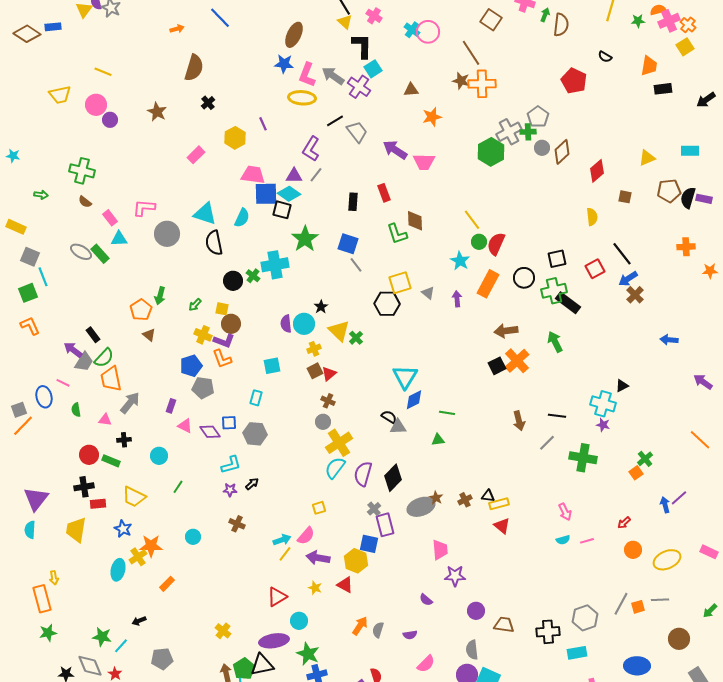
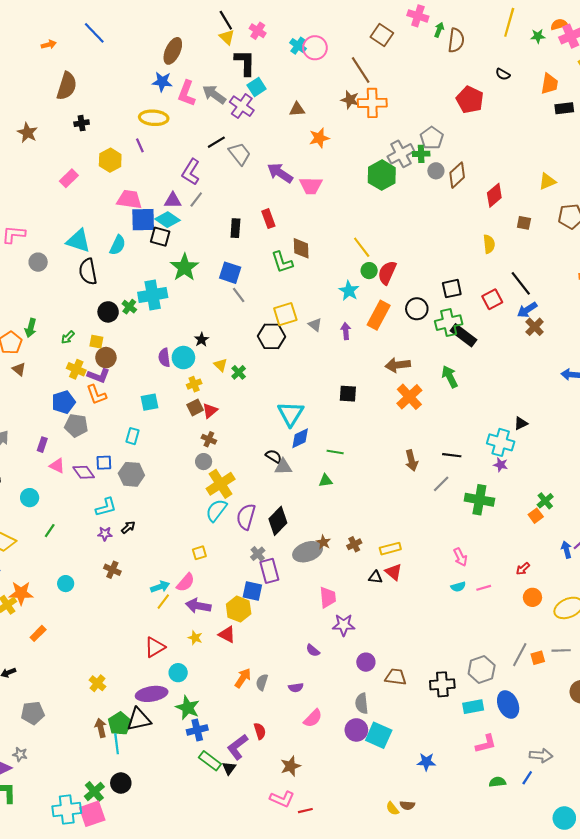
yellow ellipse: (302, 98) -> (154, 118), moved
black cross: (208, 103) -> (82, 123), turned 32
gray circle: (167, 234) -> (38, 262), size x0.7
yellow triangle: (339, 331) -> (221, 365), size x0.6
black square: (497, 366) -> (348, 394), moved, turned 30
black triangle: (488, 496) -> (375, 577), moved
blue ellipse: (637, 666) -> (508, 705), moved, turned 65

